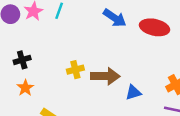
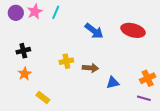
blue arrow: (115, 18) -> (94, 31), moved
brown arrow: (105, 76) -> (90, 68), size x0.7

